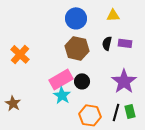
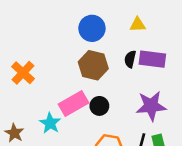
purple rectangle: (125, 43) -> (152, 59), size x1.5
purple star: (124, 81) -> (151, 106), turned 30
cyan star: (62, 95) -> (50, 123), moved

